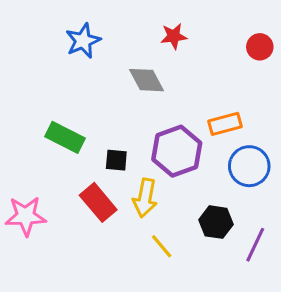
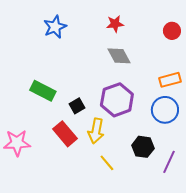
gray diamond: (147, 80) -> (119, 56), moved
orange rectangle: (225, 124) -> (170, 80), moved
black square: (116, 160) -> (77, 106), turned -35

